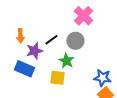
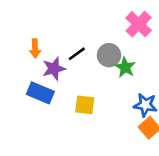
pink cross: (83, 16) -> (139, 24), moved
green star: (66, 61) -> (125, 67), moved

